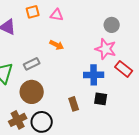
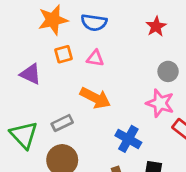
orange arrow: (57, 45) -> (95, 98), size x1.6
blue cross: (94, 75) -> (128, 139), moved, turned 30

